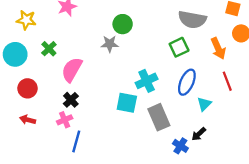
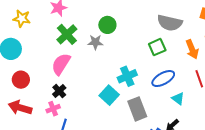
green cross: (49, 49) -> (67, 34), moved, size x1.5
blue ellipse: (187, 82) -> (163, 79), turned 35
cyan square: (127, 103) -> (109, 95), turned 30
cyan triangle: (204, 104) -> (178, 98), turned -40
red arrow: (28, 120) -> (20, 108), size x1.6

